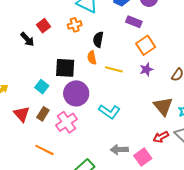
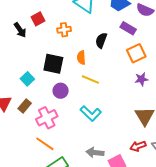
orange cross: (75, 25) -> (64, 30), moved
black semicircle: (98, 39) -> (101, 40), moved
yellow line: (114, 69) -> (90, 80), moved
purple star: (146, 69) -> (141, 79), moved
purple circle: (76, 93) -> (61, 91), size x0.6
orange line: (44, 150) -> (45, 144), moved

